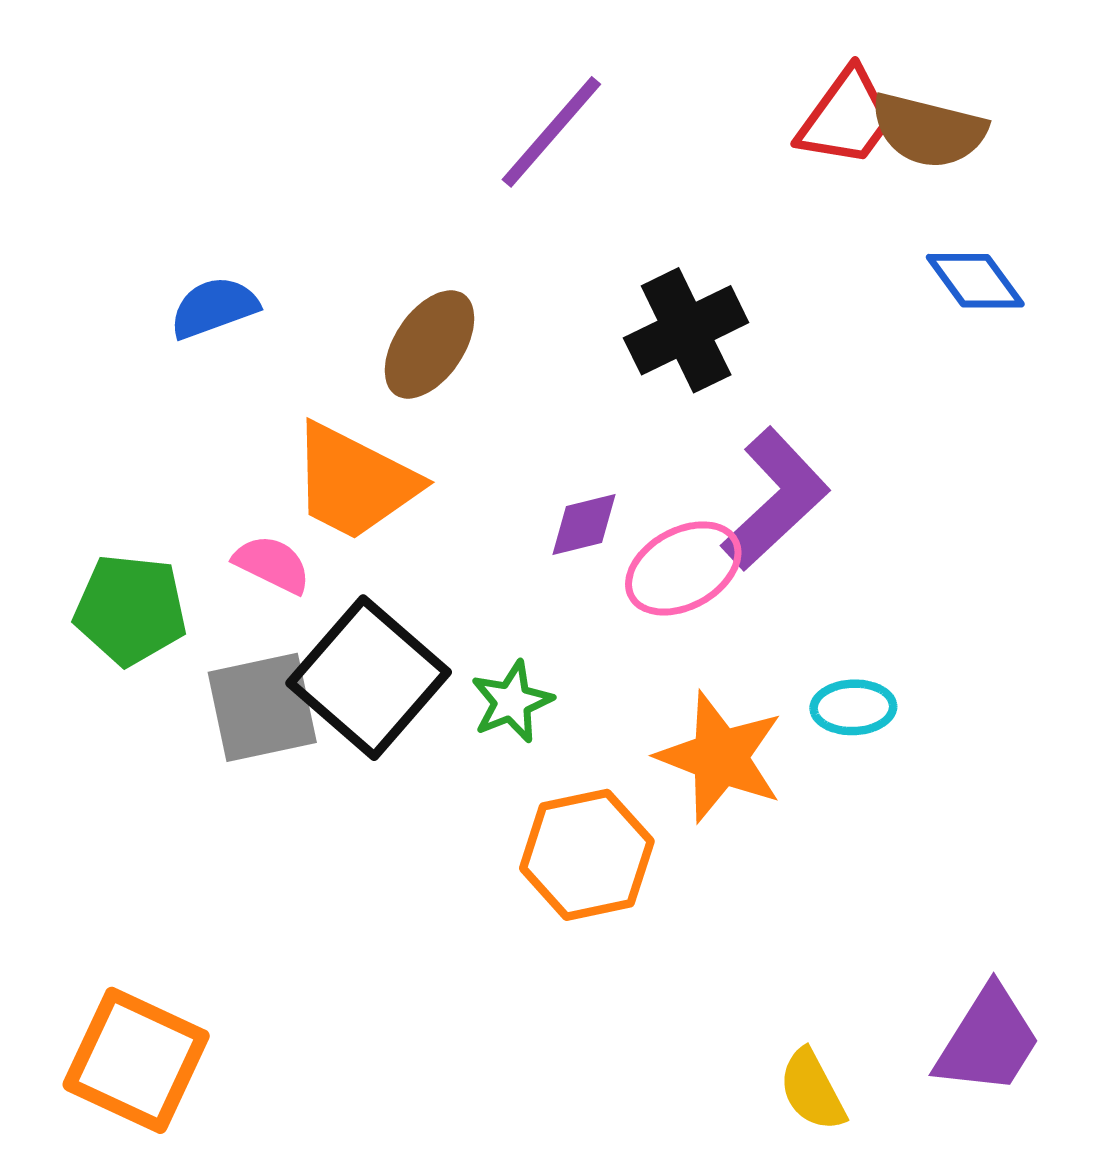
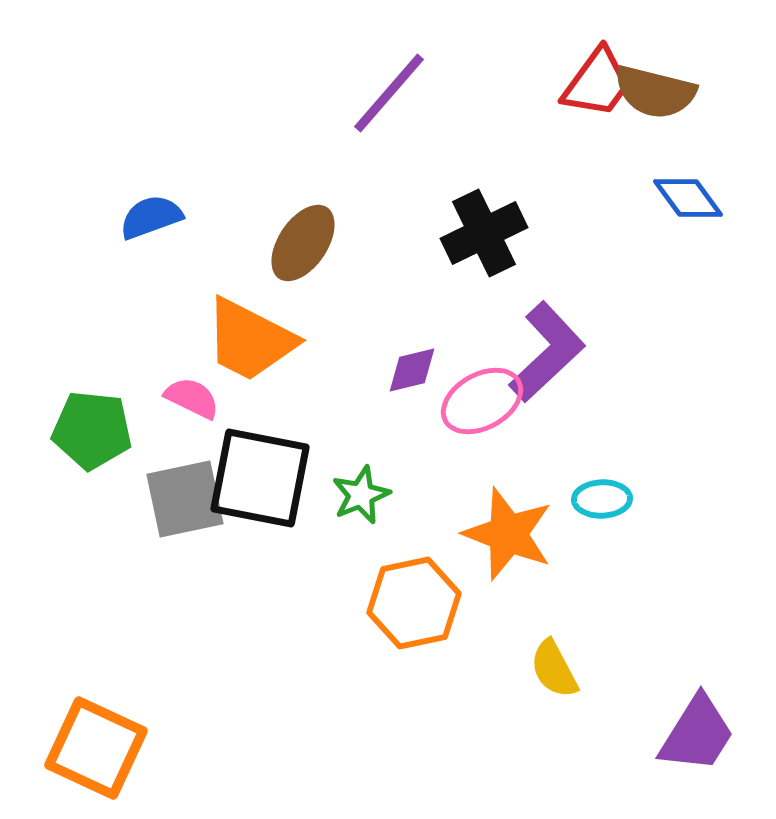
black square: (369, 678) -> (260, 478), turned -30
yellow semicircle: (812, 1090) -> (554, 669), moved

